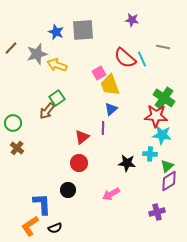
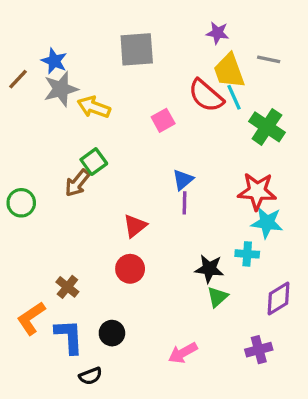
blue star: (56, 32) -> (54, 61), moved
gray line: (163, 47) -> (269, 59), moved
yellow trapezoid: (110, 85) -> (229, 71), moved
green cross: (164, 98) -> (267, 127), moved
purple line: (103, 128) -> (185, 203), moved
brown cross: (17, 148) -> (67, 287), moved
green triangle: (167, 166) -> (217, 297), moved
black circle: (68, 190) -> (112, 333), moved
pink arrow: (111, 194) -> (183, 353), moved
orange L-shape: (30, 226) -> (31, 318), moved

